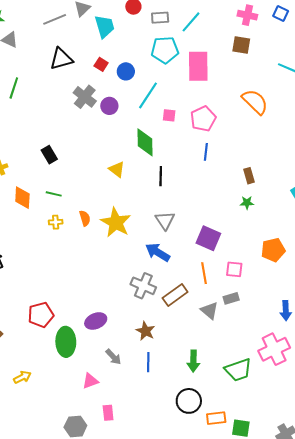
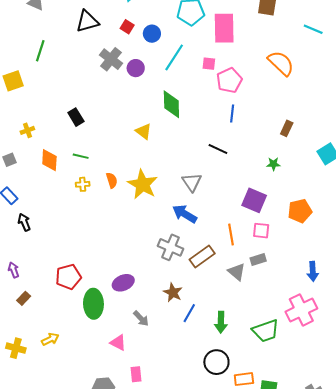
pink square: (169, 115) -> (209, 64), moved
black line: (161, 176) -> (218, 149), moved, turned -66
brown rectangle: (249, 176) -> (287, 128), moved, turned 42
purple square: (208, 238) -> (254, 200), moved
blue line: (148, 362) -> (189, 313), moved, turned 30
pink triangle: (90, 381) -> (118, 343), turned 48

